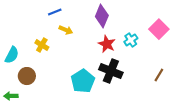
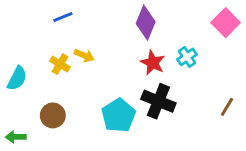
blue line: (55, 12) -> (63, 17), moved
pink square: (159, 29) -> (226, 23), moved
yellow arrow: (66, 30) -> (84, 56), moved
brown circle: (27, 76) -> (53, 115), moved

